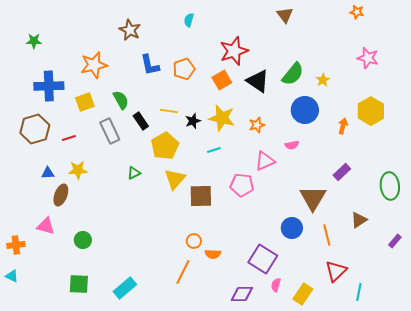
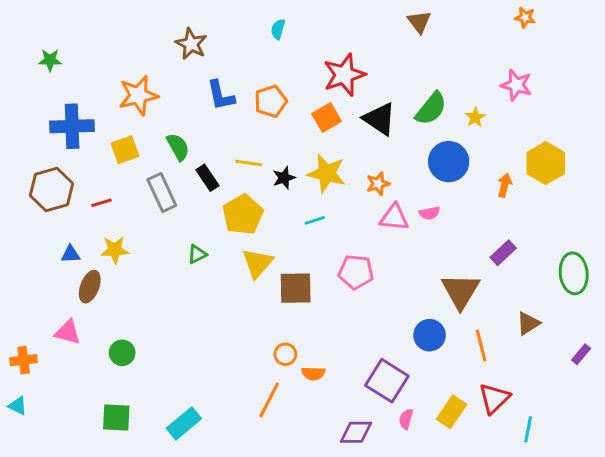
pink star: (368, 58) -> (516, 85), moved
pink triangle: (265, 161) -> (394, 217), moved, turned 30
yellow rectangle: (303, 294) -> (452, 412), moved

